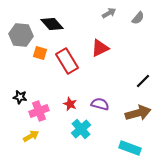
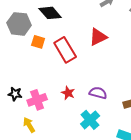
black star: (20, 97) -> (15, 94), moved
cyan cross: (81, 129) -> (90, 120), moved
yellow arrow: (31, 136) -> (29, 125), turned -91

